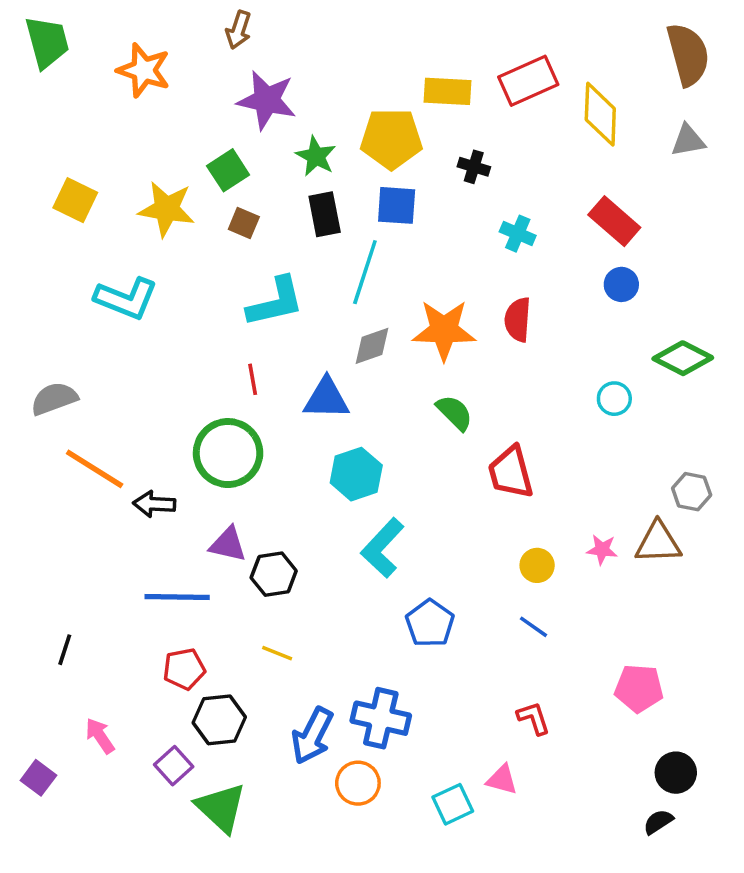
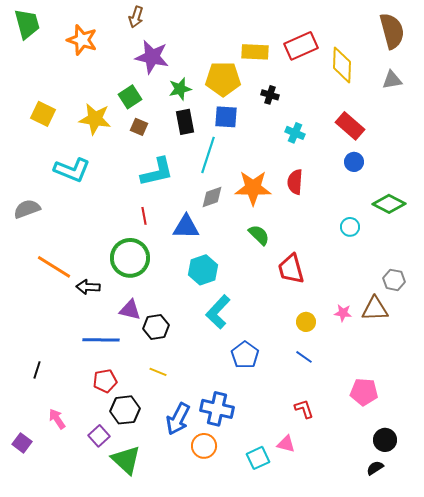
green star: (316, 156) -> (180, 89), turned 30
gray semicircle: (54, 399) -> (27, 209), moved

